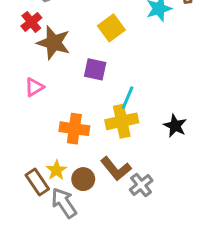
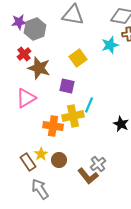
pink triangle: (34, 87) -> (26, 98), size x1.5
yellow cross: (122, 121) -> (73, 116), moved
brown L-shape: (116, 169) -> (88, 176), moved
gray arrow: (64, 203) -> (40, 189), moved

